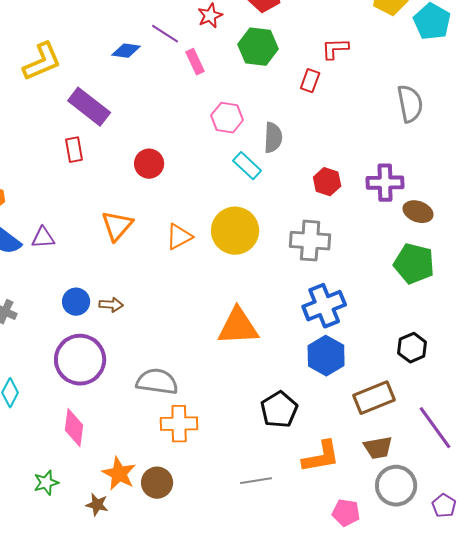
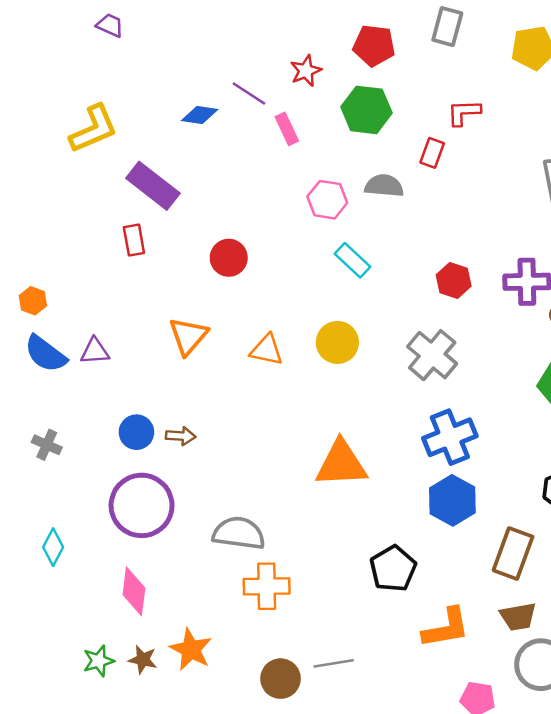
gray semicircle: (273, 138) -> (384, 186), moved, turned -88
yellow circle: (235, 231) -> (337, 342), size x0.7
orange triangle: (179, 237) -> (267, 350), turned 40
gray cross: (310, 241) -> (432, 355), turned 36
brown rectangle: (374, 398) -> (513, 553), turned -48
gray line: (256, 481) -> (334, 663), moved
brown circle: (157, 483) -> (281, 679), moved
brown star: (97, 505) -> (143, 660), moved

